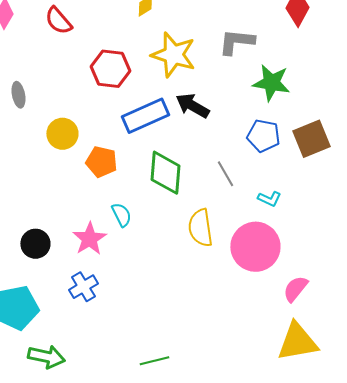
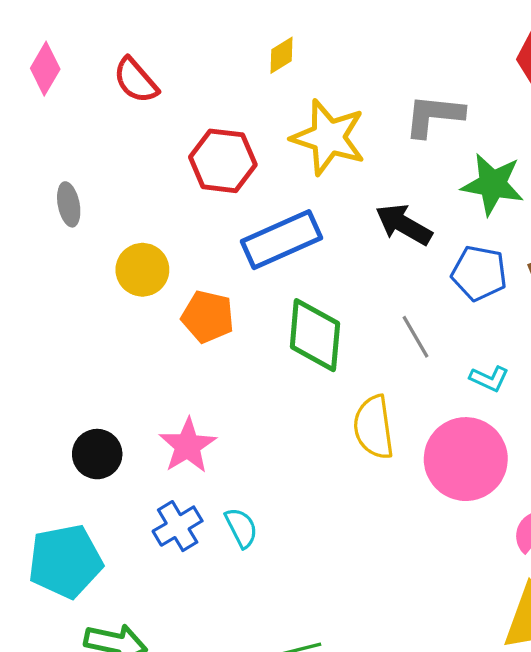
black arrow: (192, 106) -> (404, 225), moved
cyan semicircle: (121, 215) -> (241, 528), moved

